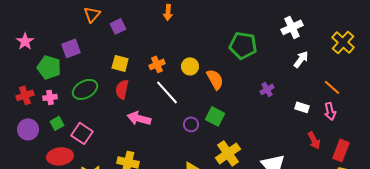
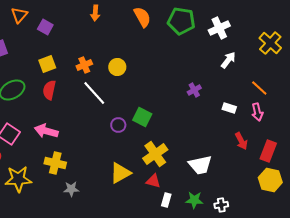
purple square: (118, 26) -> (45, 27), turned -35
green pentagon: (243, 45) -> (181, 21), moved
yellow square: (120, 63) -> (47, 64), turned -36
orange semicircle: (215, 79) -> (142, 17), moved
pink arrow: (139, 118) -> (46, 131), moved

